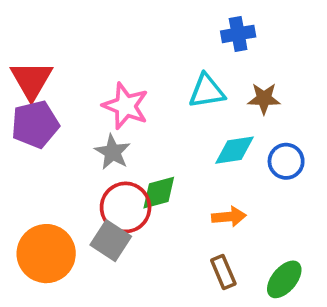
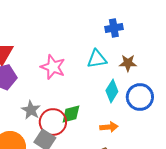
cyan diamond: (234, 150) -> (112, 91), turned -50
gray star: (113, 152) -> (31, 110), moved
blue circle: (286, 161) -> (140, 97), size x1.4

